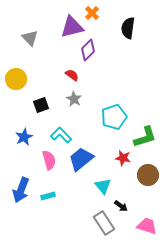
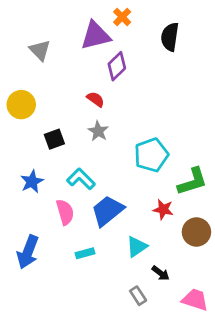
cyan triangle: (103, 186) -> (137, 247), turned 36
cyan rectangle: (48, 196) -> (85, 253), moved
gray rectangle: (104, 223) -> (138, 296), size x0.6

